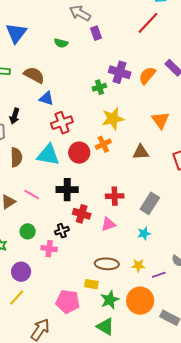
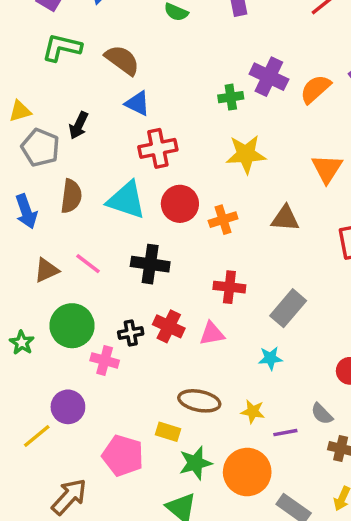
orange cross: (103, 144) -> (223, 220), moved
red cross: (82, 214) -> (169, 326), moved
green circle: (28, 231) -> (72, 326), size x1.6
purple circle: (21, 272) -> (68, 407), moved

